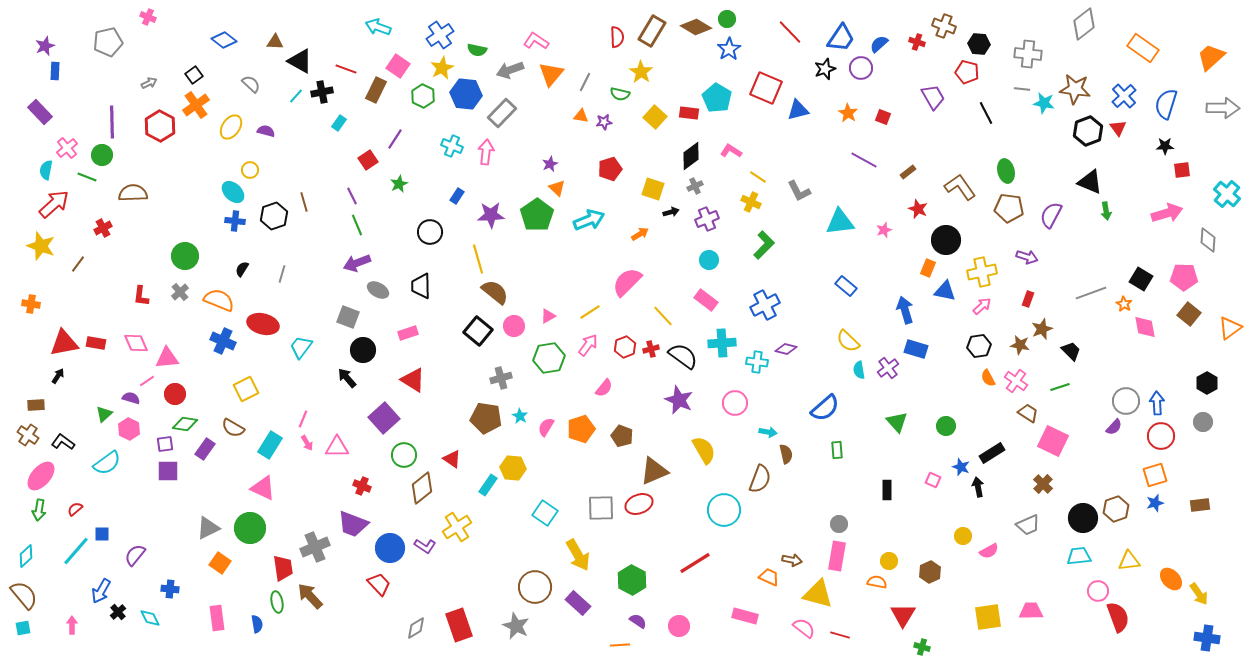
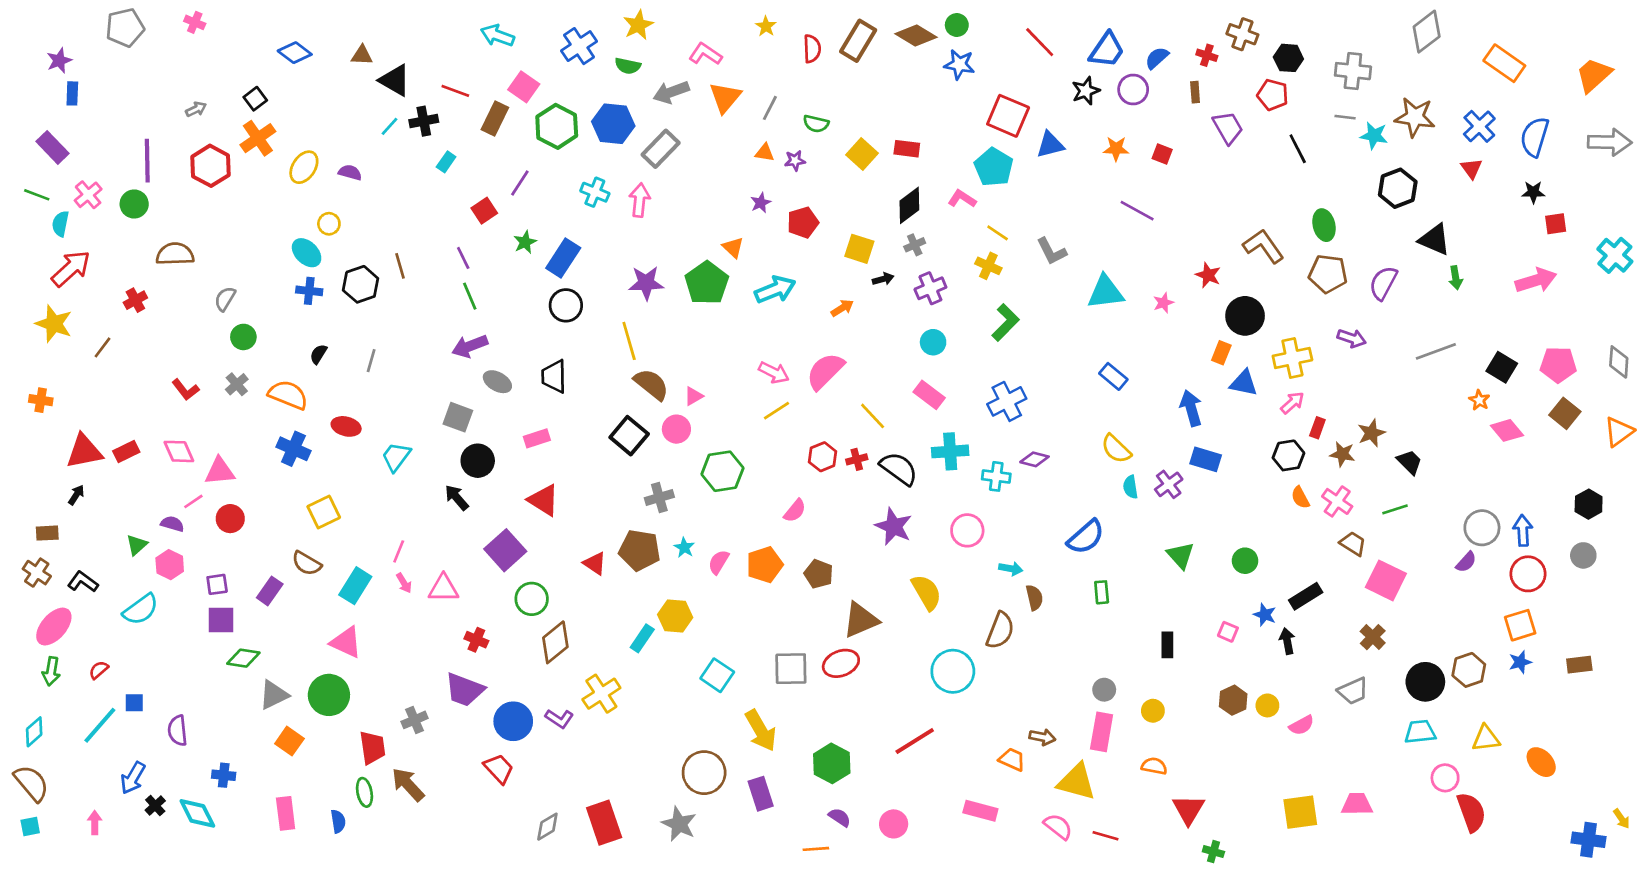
gray pentagon: (108, 42) -> (125, 28), moved
blue star: (729, 49) -> (959, 64), turned -30
yellow star: (442, 68) -> (638, 25), moved
yellow star: (641, 72) -> (766, 26), moved, size x0.7
gray semicircle: (251, 84) -> (225, 299), moved, turned -102
green hexagon: (423, 96) -> (557, 126), size x1.4
cyan pentagon: (717, 98) -> (994, 167), moved
orange star: (848, 113) -> (1116, 149), turned -30
black hexagon: (1088, 131) -> (1398, 188), moved
purple star: (550, 164) -> (761, 203), moved
brown rectangle: (908, 172) -> (1195, 92), moved, turned -56
green line: (87, 177) -> (37, 195), moved
blue rectangle: (457, 196) -> (563, 258), moved, size x1.8
gray diamond: (1208, 240) -> (1619, 362), moved
green circle: (185, 256) -> (243, 337), size x0.7
gray line: (1091, 293) -> (1436, 351), moved
red L-shape: (141, 296) -> (185, 390), turned -45
red rectangle: (1028, 299) -> (1317, 428), moved
pink triangle: (548, 316) -> (694, 396), moved
red ellipse: (263, 324) -> (346, 426), size x0.7
pink diamond: (1145, 327) -> (1507, 430), turned -30
red rectangle: (96, 343) -> (126, 451), turned -36
pink arrow: (588, 345) -> (774, 372), moved, turned 80
green diamond: (185, 424) -> (243, 658), moved
red triangle: (452, 459) -> (595, 563), moved
gray cross: (315, 547) -> (415, 720), size x0.7
purple semicircle: (135, 555) -> (178, 730), turned -45
yellow circle: (889, 561) -> (1153, 711), moved
brown hexagon: (930, 572) -> (1233, 700), moved
yellow arrow: (1199, 594) -> (1621, 819), moved, size x0.7
purple rectangle: (578, 603) -> (761, 794), turned 30
cyan diamond: (150, 618) -> (197, 813), size x1.4

